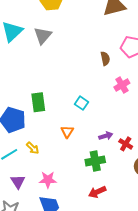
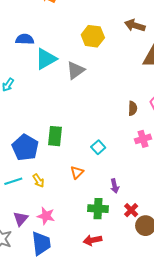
purple arrow: (106, 136) -> (115, 186), turned 80
red cross: (126, 144) -> (131, 210), moved
purple triangle: (18, 182) -> (21, 219), moved

